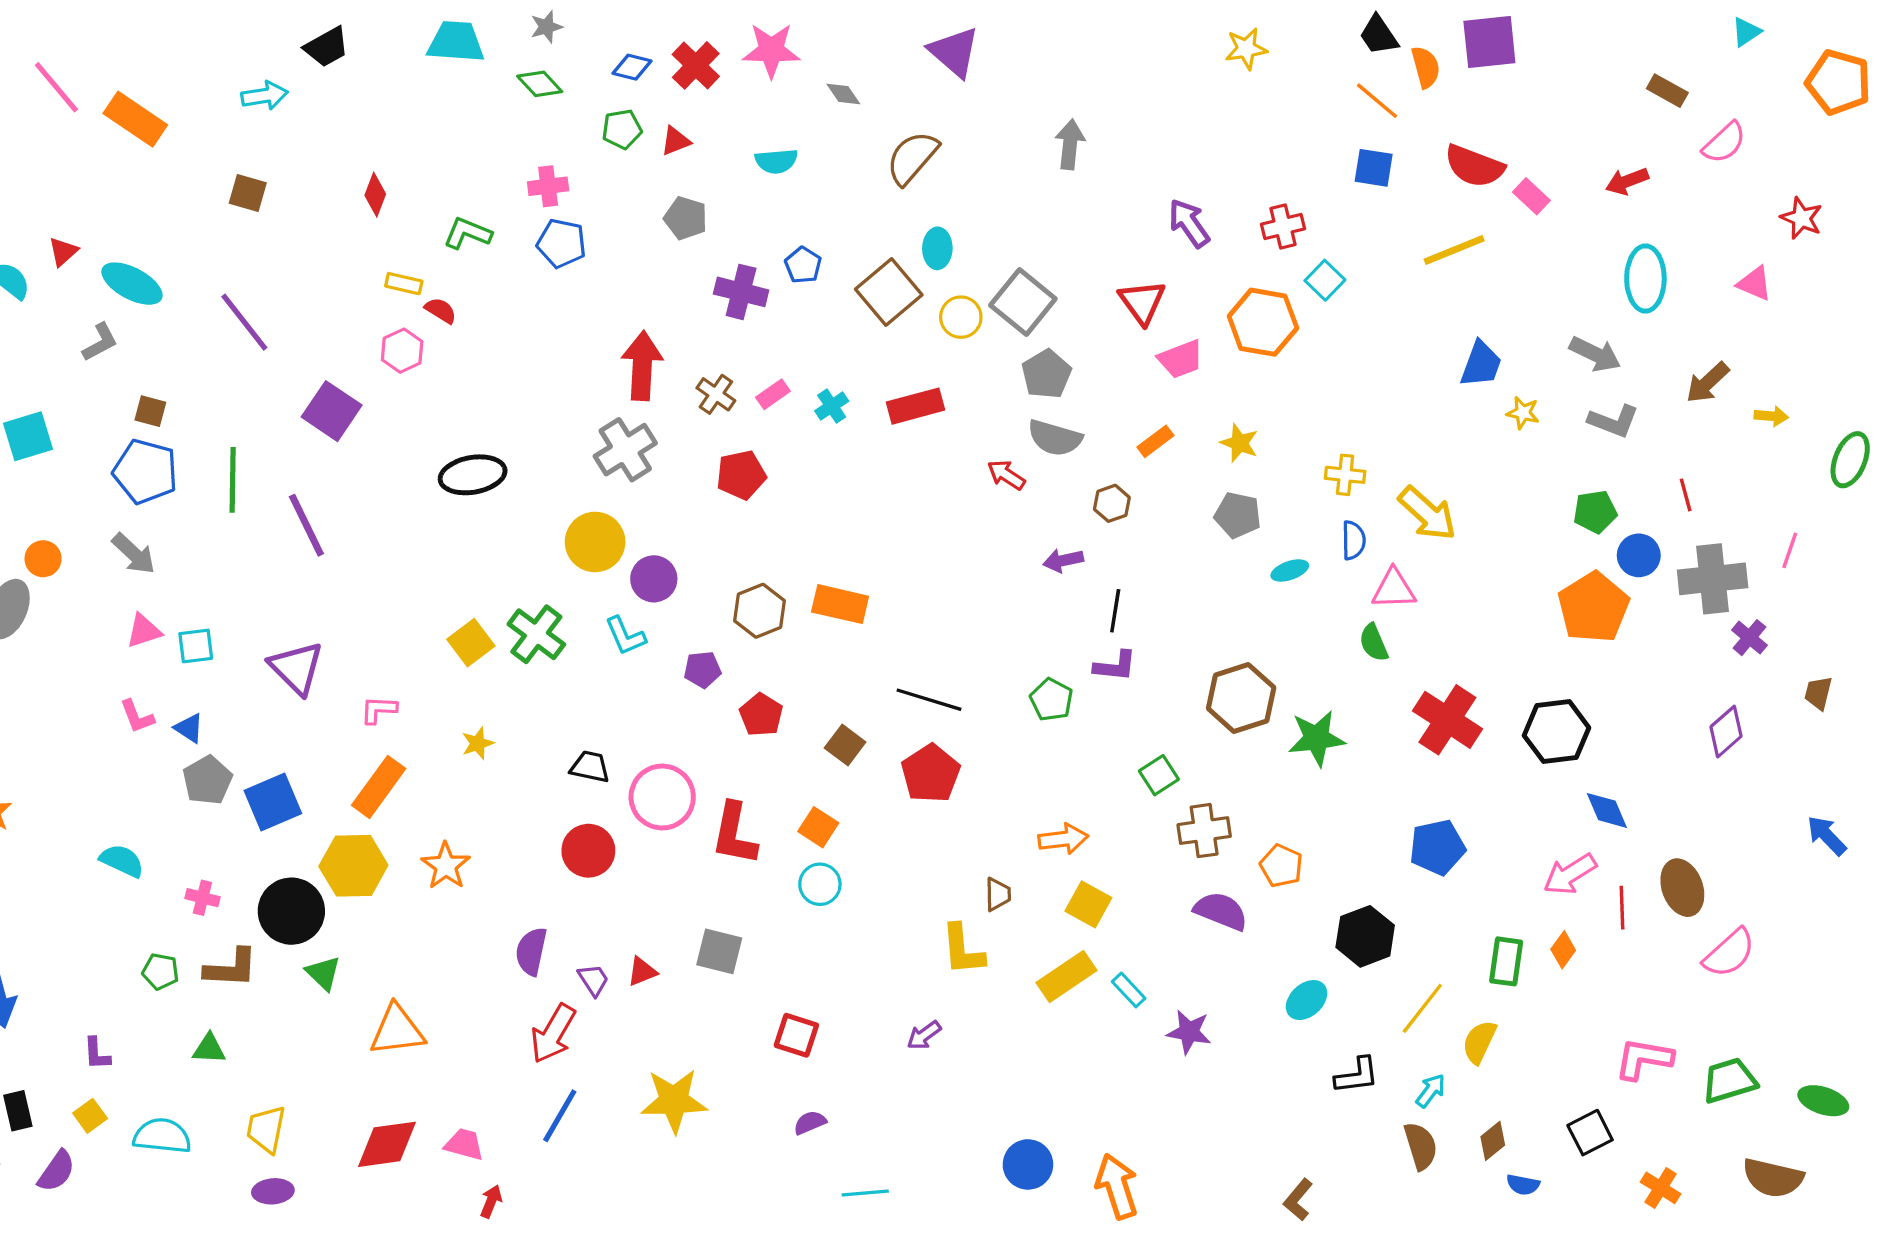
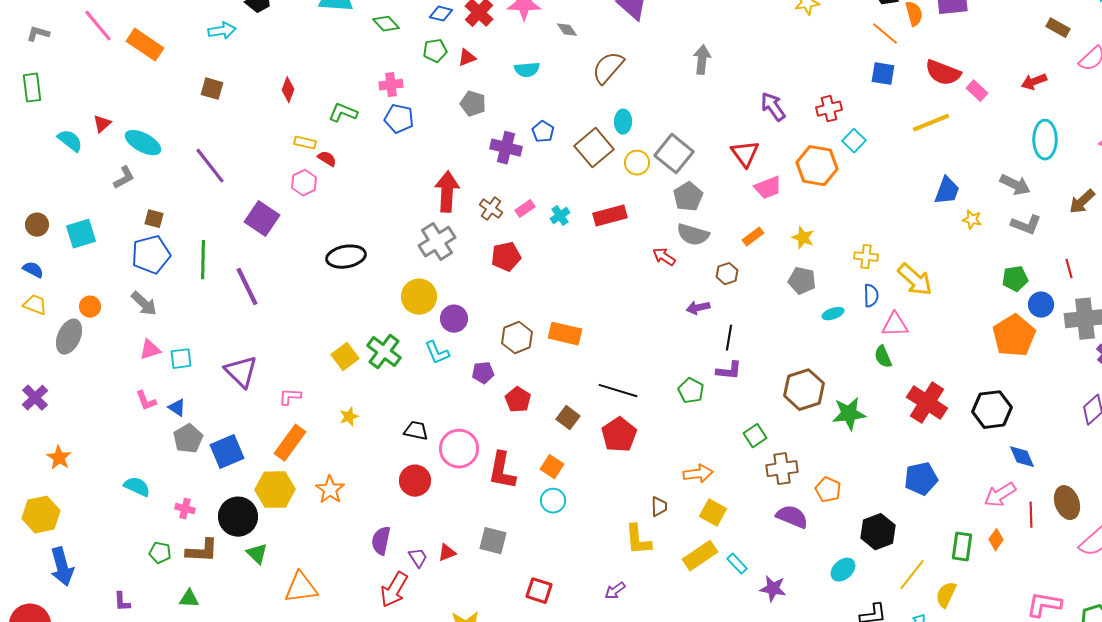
blue pentagon: (145, 471) -> (151, 255), turned -30

